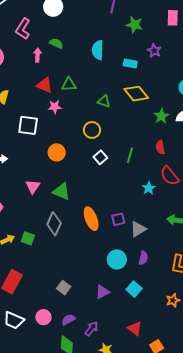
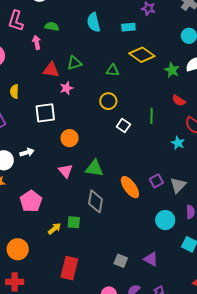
red semicircle: (160, 147) -> (179, 101), turned -32
orange circle: (57, 152) -> (70, 138), moved
purple triangle: (102, 292) -> (151, 259), moved, turned -49

